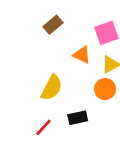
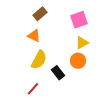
orange triangle: (82, 55) -> (34, 36), moved
black rectangle: (78, 118) -> (58, 73), moved, turned 64

